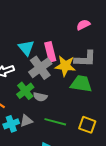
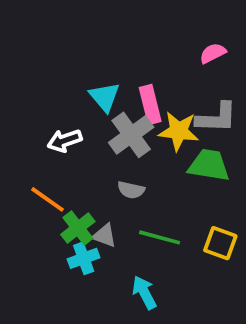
green cross: (25, 91) -> (78, 228), moved
gray triangle: (26, 121) -> (104, 236), turned 40
cyan cross: (11, 124) -> (84, 258), moved

